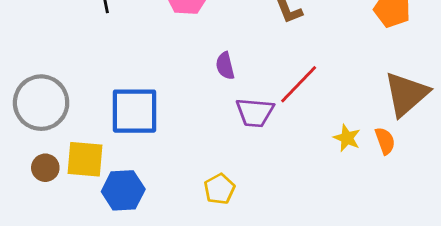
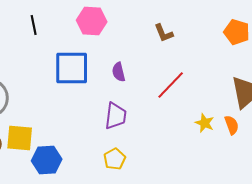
blue square: (134, 111) -> (72, 68), moved
purple trapezoid: (255, 113) -> (116, 116), moved, turned -88

